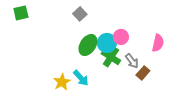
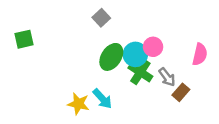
green square: (21, 13) -> (24, 39), moved
yellow star: (62, 82) -> (78, 104), turned -30

